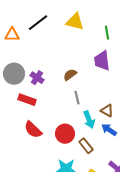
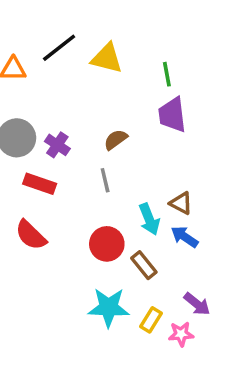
yellow triangle: (75, 22) -> (107, 58), moved
green line: (107, 33) -> (167, 74), moved
gray line: (77, 98) -> (105, 180), moved
red semicircle: (33, 130) -> (31, 235), moved

